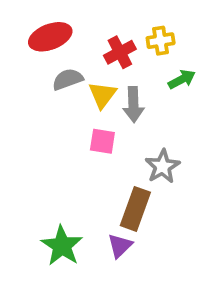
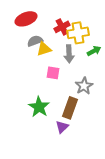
yellow cross: (161, 41) -> (78, 33), moved, size x1.5
green arrow: (182, 79) -> (94, 51), moved
yellow triangle: (102, 95) -> (44, 49), moved, turned 35
green star: (62, 246) -> (39, 107), moved

